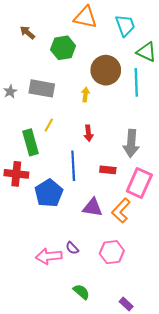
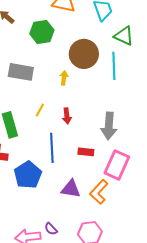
yellow line: (49, 125) -> (40, 110), moved

